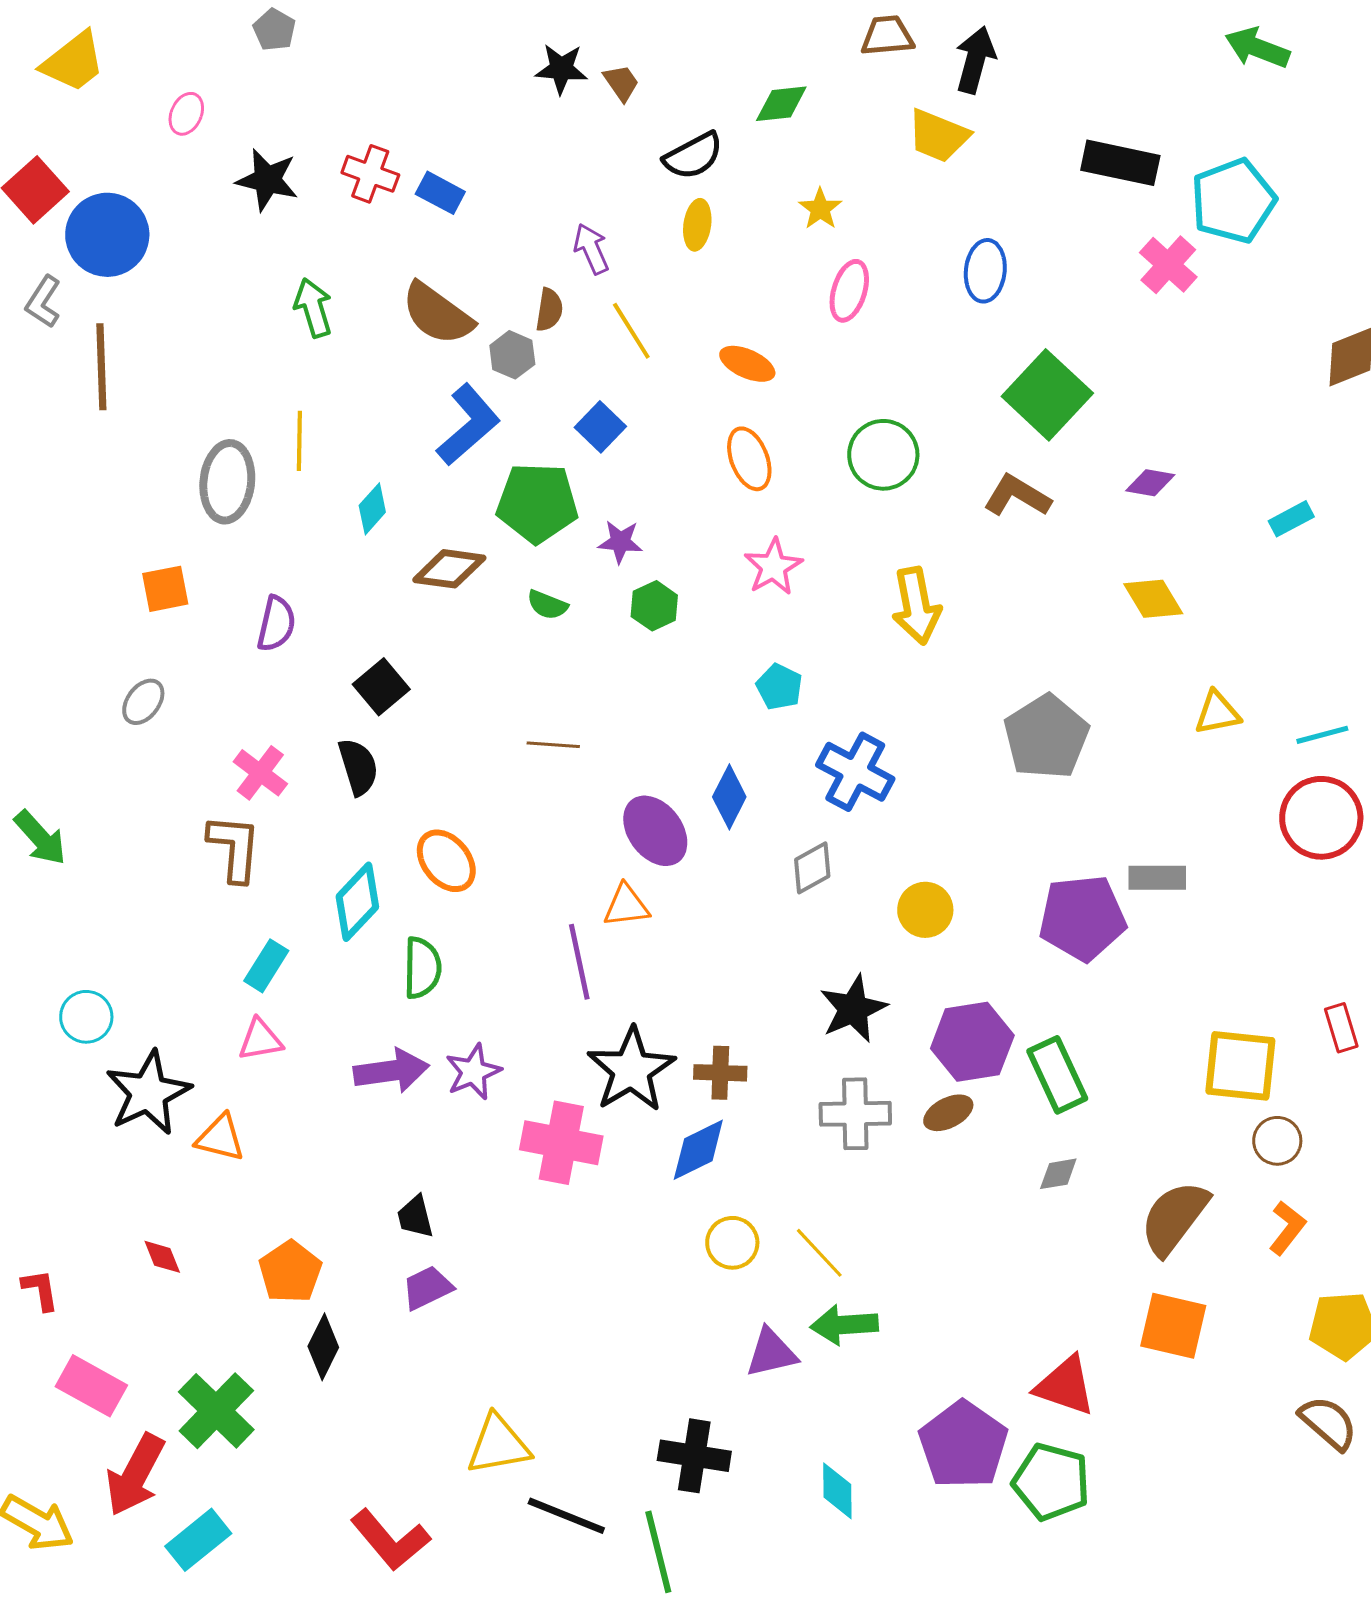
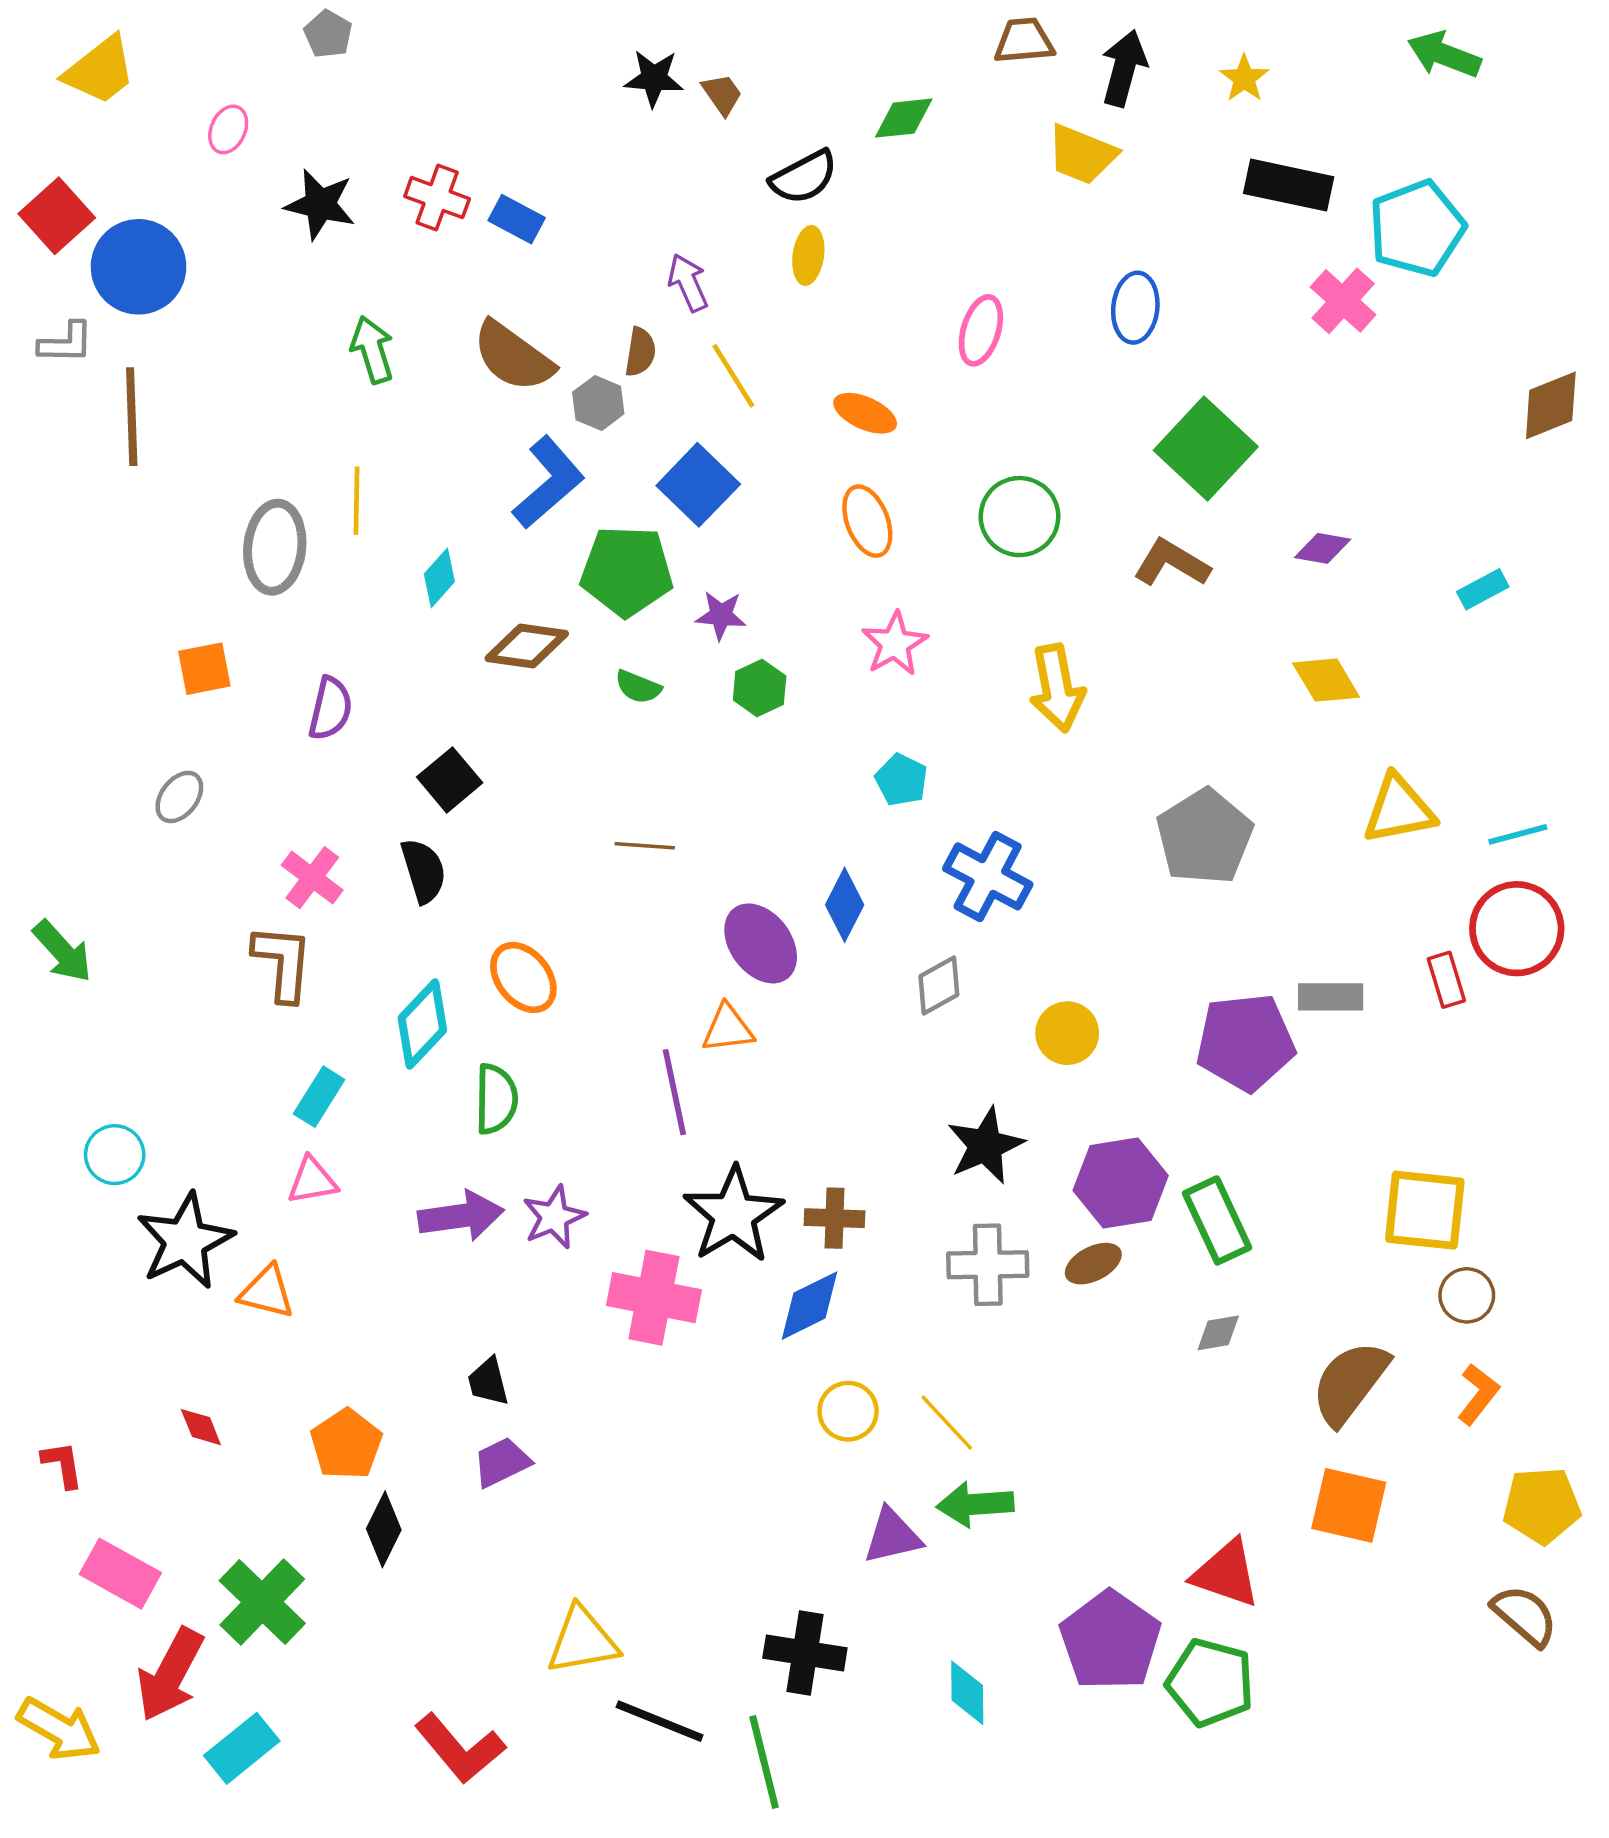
yellow star: (820, 209) -> (1244, 78), moved
gray L-shape: (43, 302) -> (66, 343), turned -122
blue square: (600, 427) -> (698, 485), size x1.4
yellow triangle: (1217, 713) -> (1399, 809), size x1.4
red rectangle: (1341, 1028) -> (1446, 980), moved

